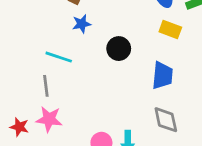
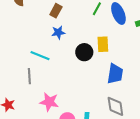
yellow rectangle: (170, 29) -> (103, 44), moved, turned 63
pink star: (49, 119) -> (49, 102), moved

